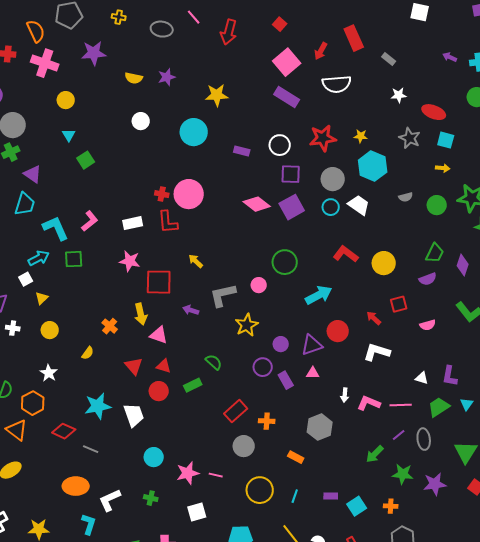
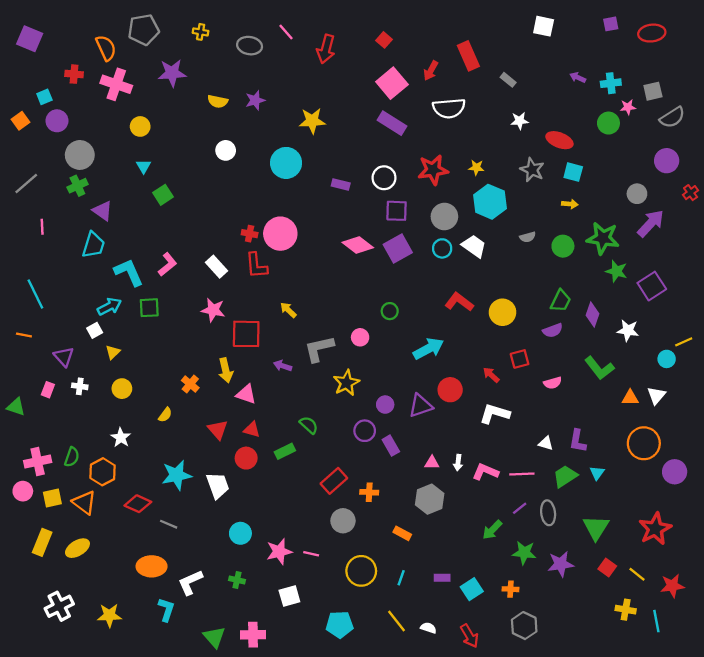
white rectangle: (133, 223) -> (217, 267), turned 60
green circle: (285, 262) -> (390, 311), size x0.6
pink triangle: (313, 373) -> (432, 463), moved

